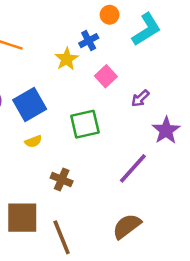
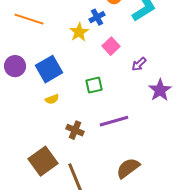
green square: (85, 124) -> (94, 85), size x0.7
purple line: (133, 168) -> (114, 121), moved, turned 32
brown square: (22, 218) -> (43, 161), turned -36

